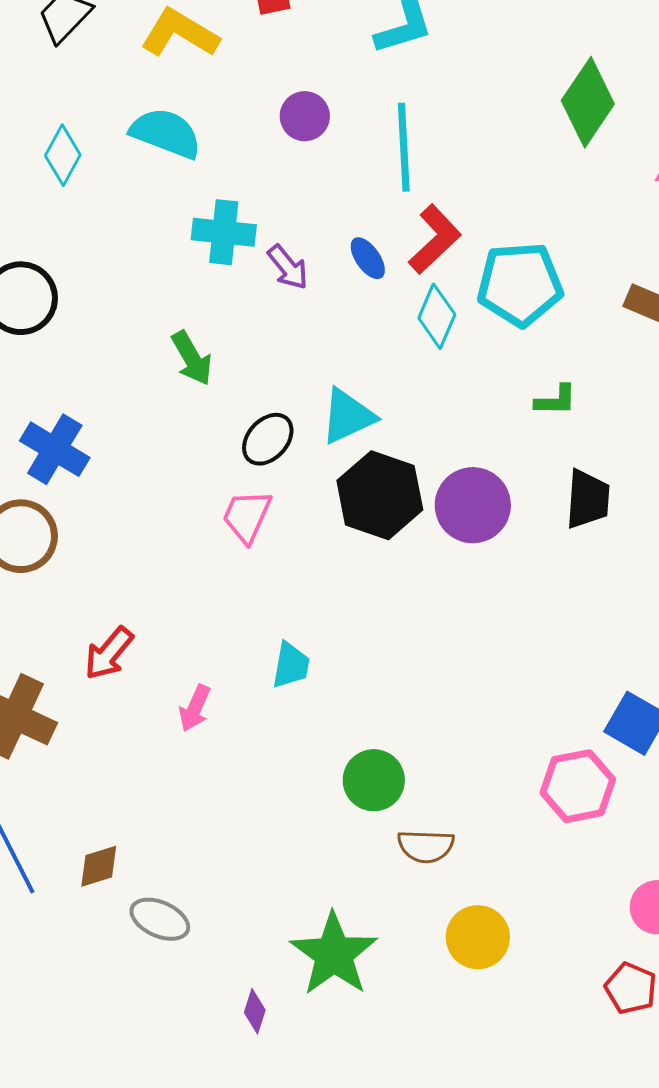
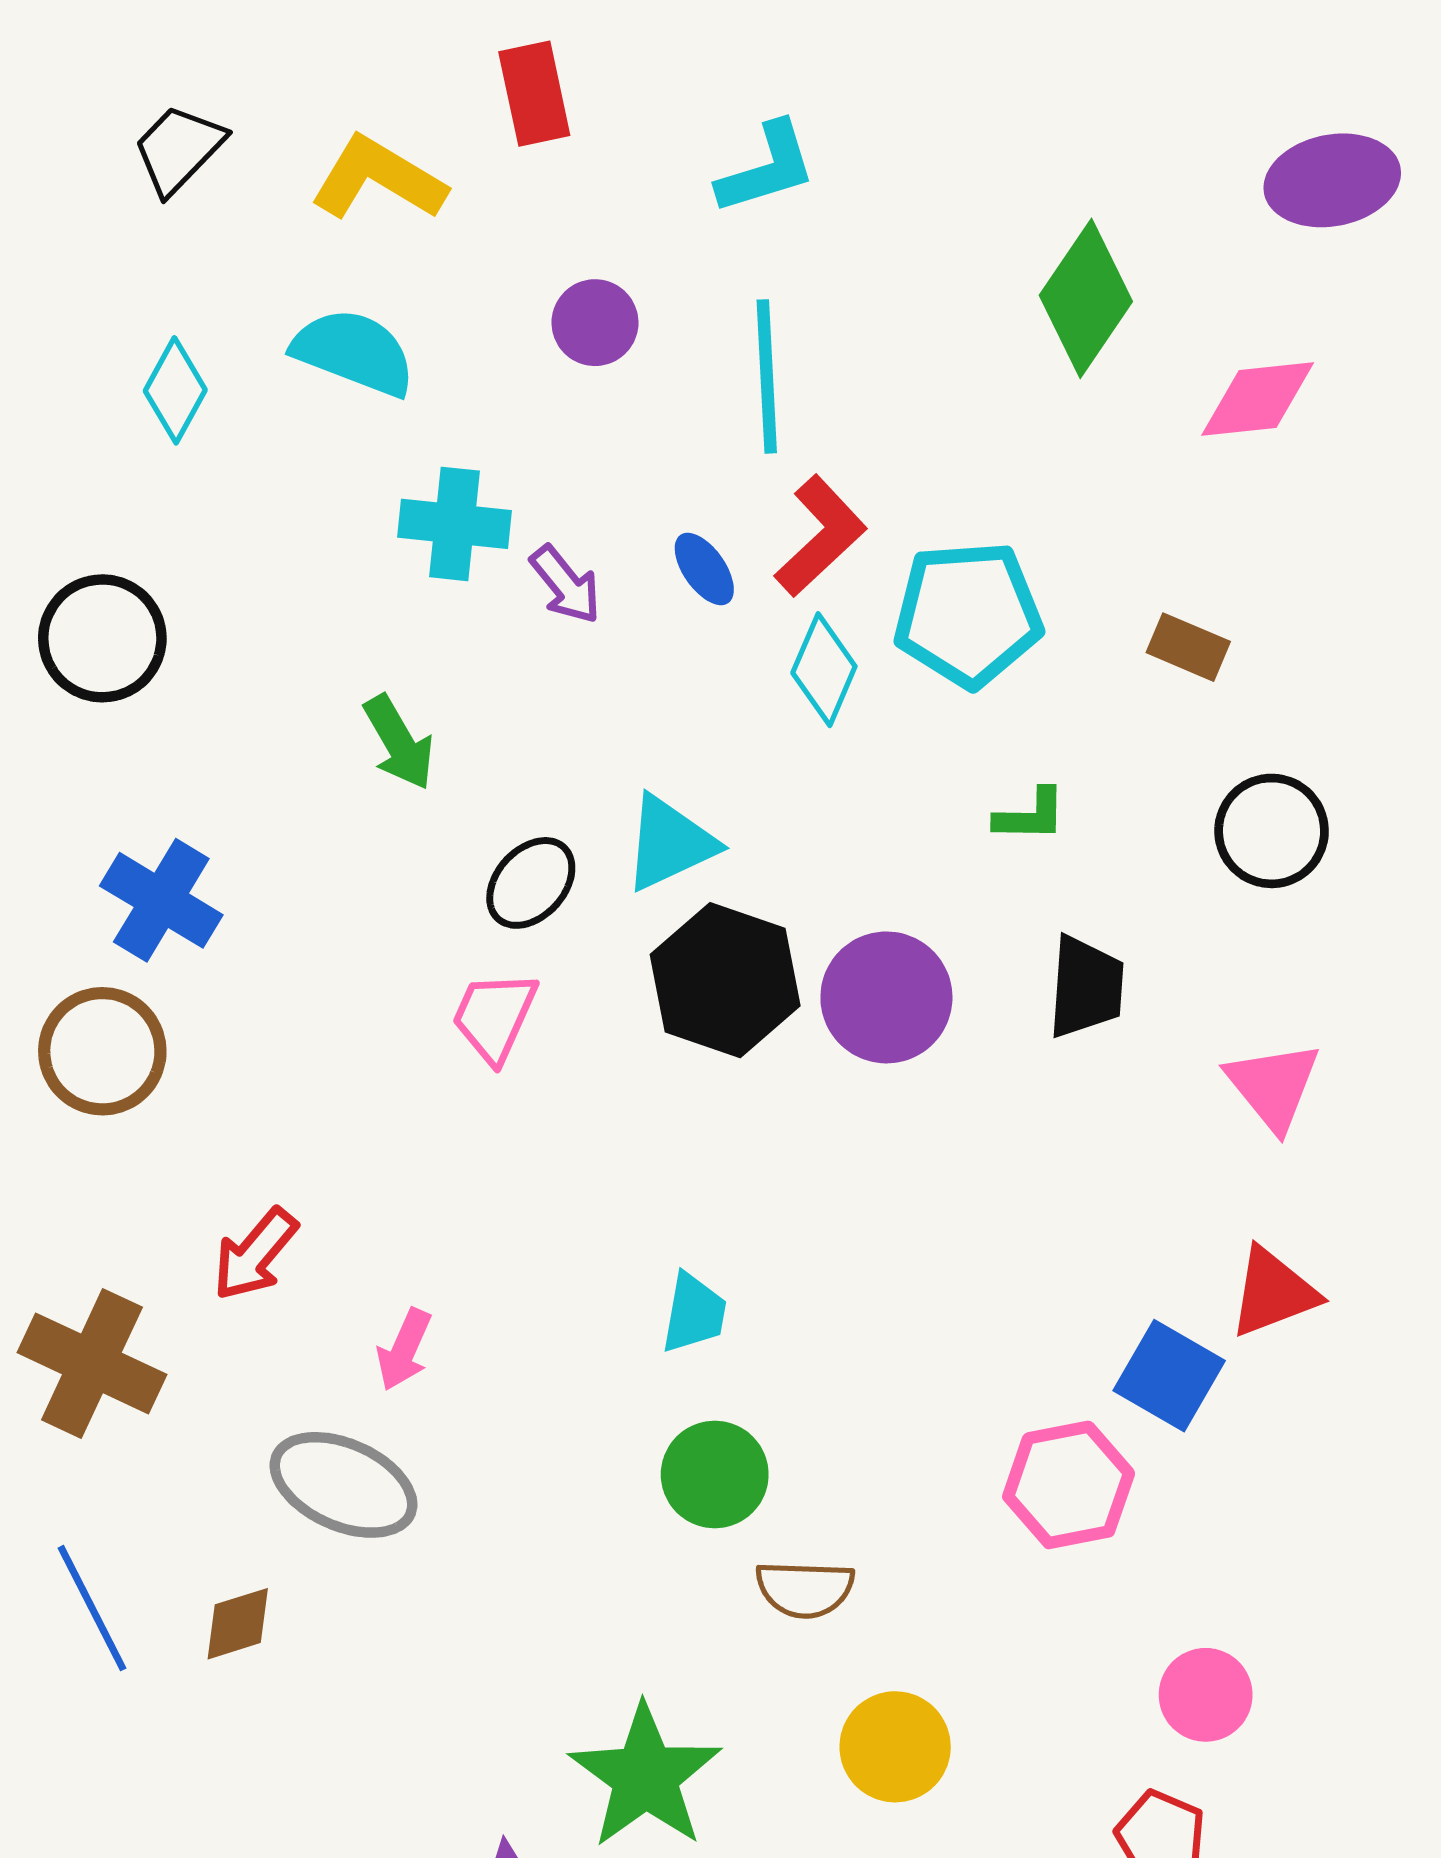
cyan trapezoid: (291, 665) -> (694, 1313), moved
gray ellipse: (160, 919) -> (343, 1485), moved, size x1.4

